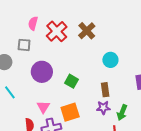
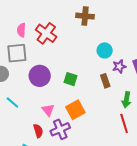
brown cross: (87, 31) -> (85, 16), moved, turned -30
gray square: (24, 45) -> (17, 53), size x1.5
purple star: (103, 108) -> (119, 66), moved

